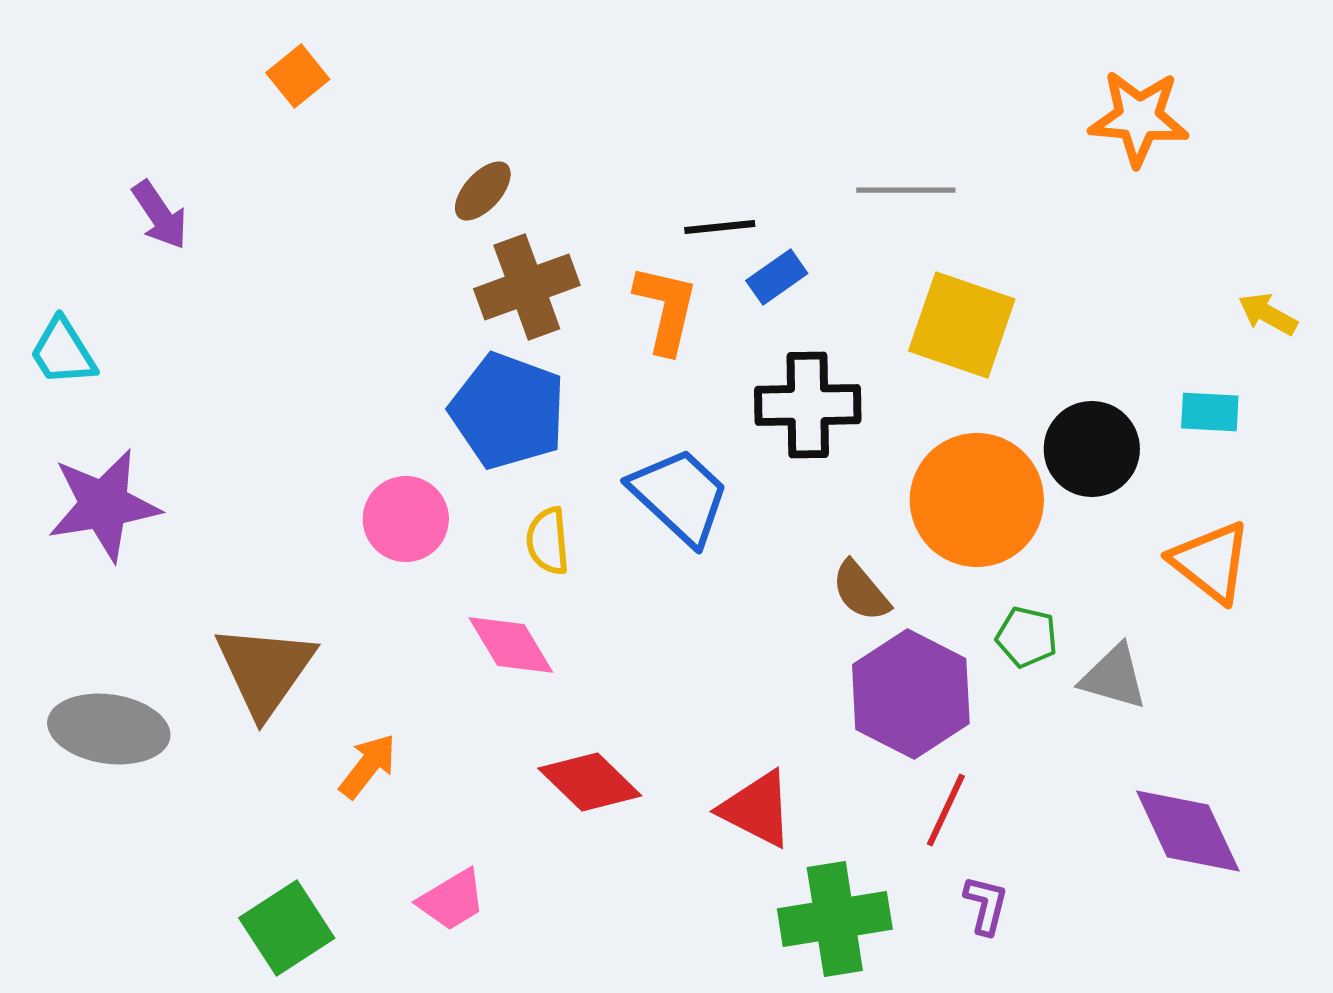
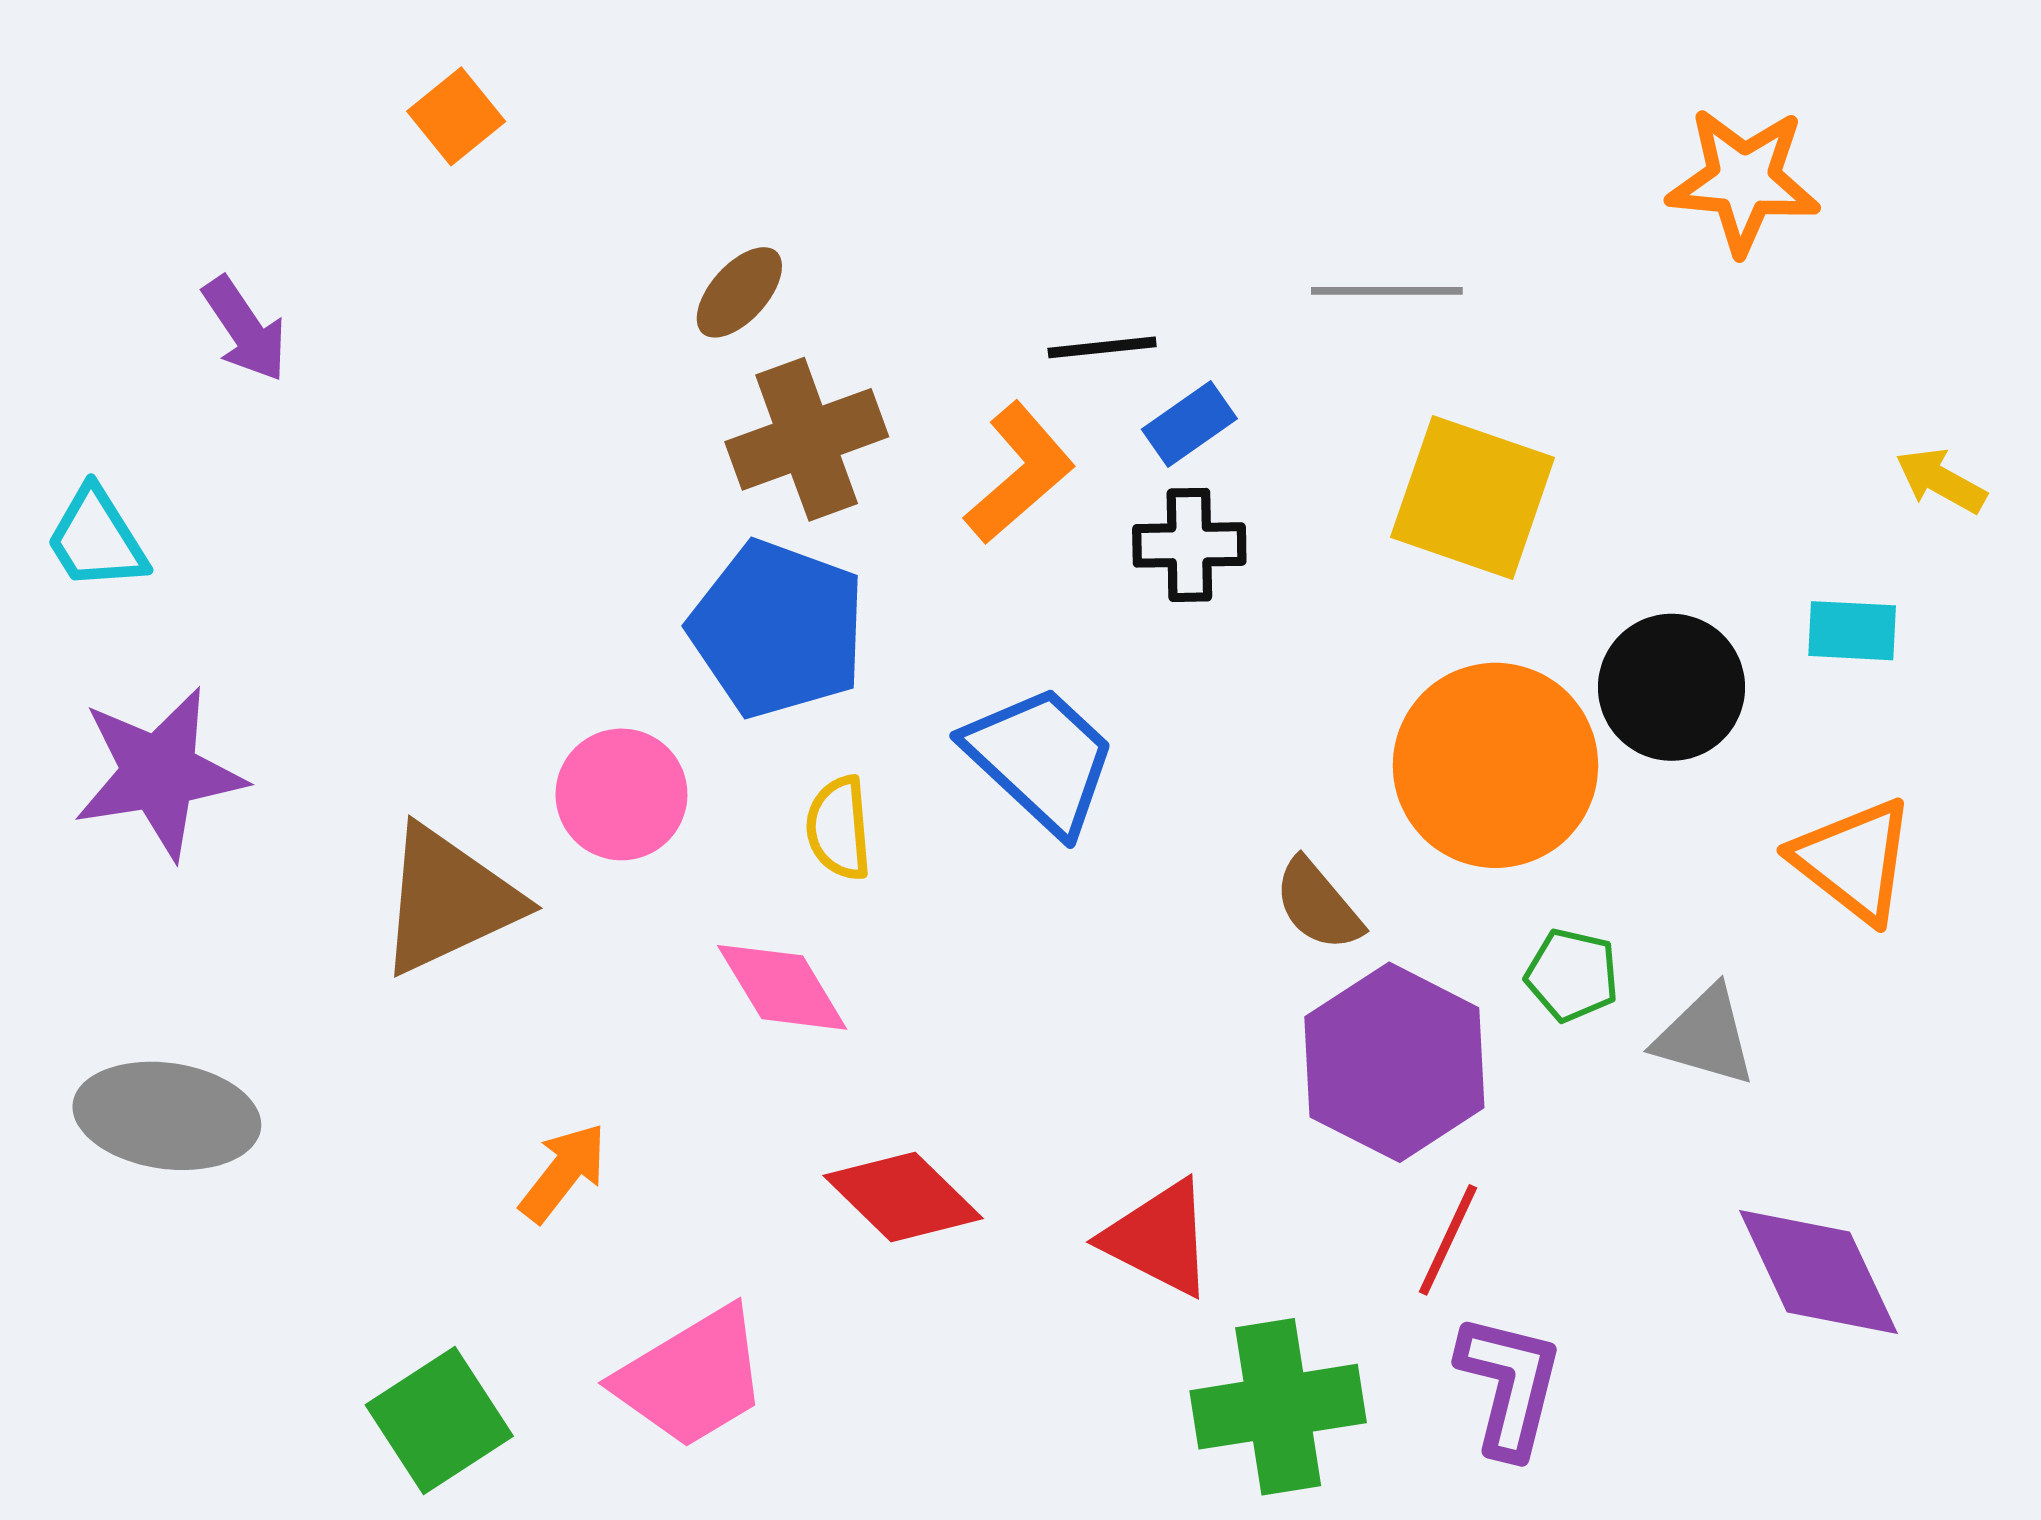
orange L-shape: (666, 309) -> (1019, 473), turned 36
black cross: (808, 405) -> (1189, 545), moved, size x0.7
brown triangle: (265, 670) -> (448, 900), moved, turned 30
pink trapezoid: (452, 900) -> (692, 1378), size x1.5
purple L-shape: (986, 905) -> (1509, 1385), size x1.6

